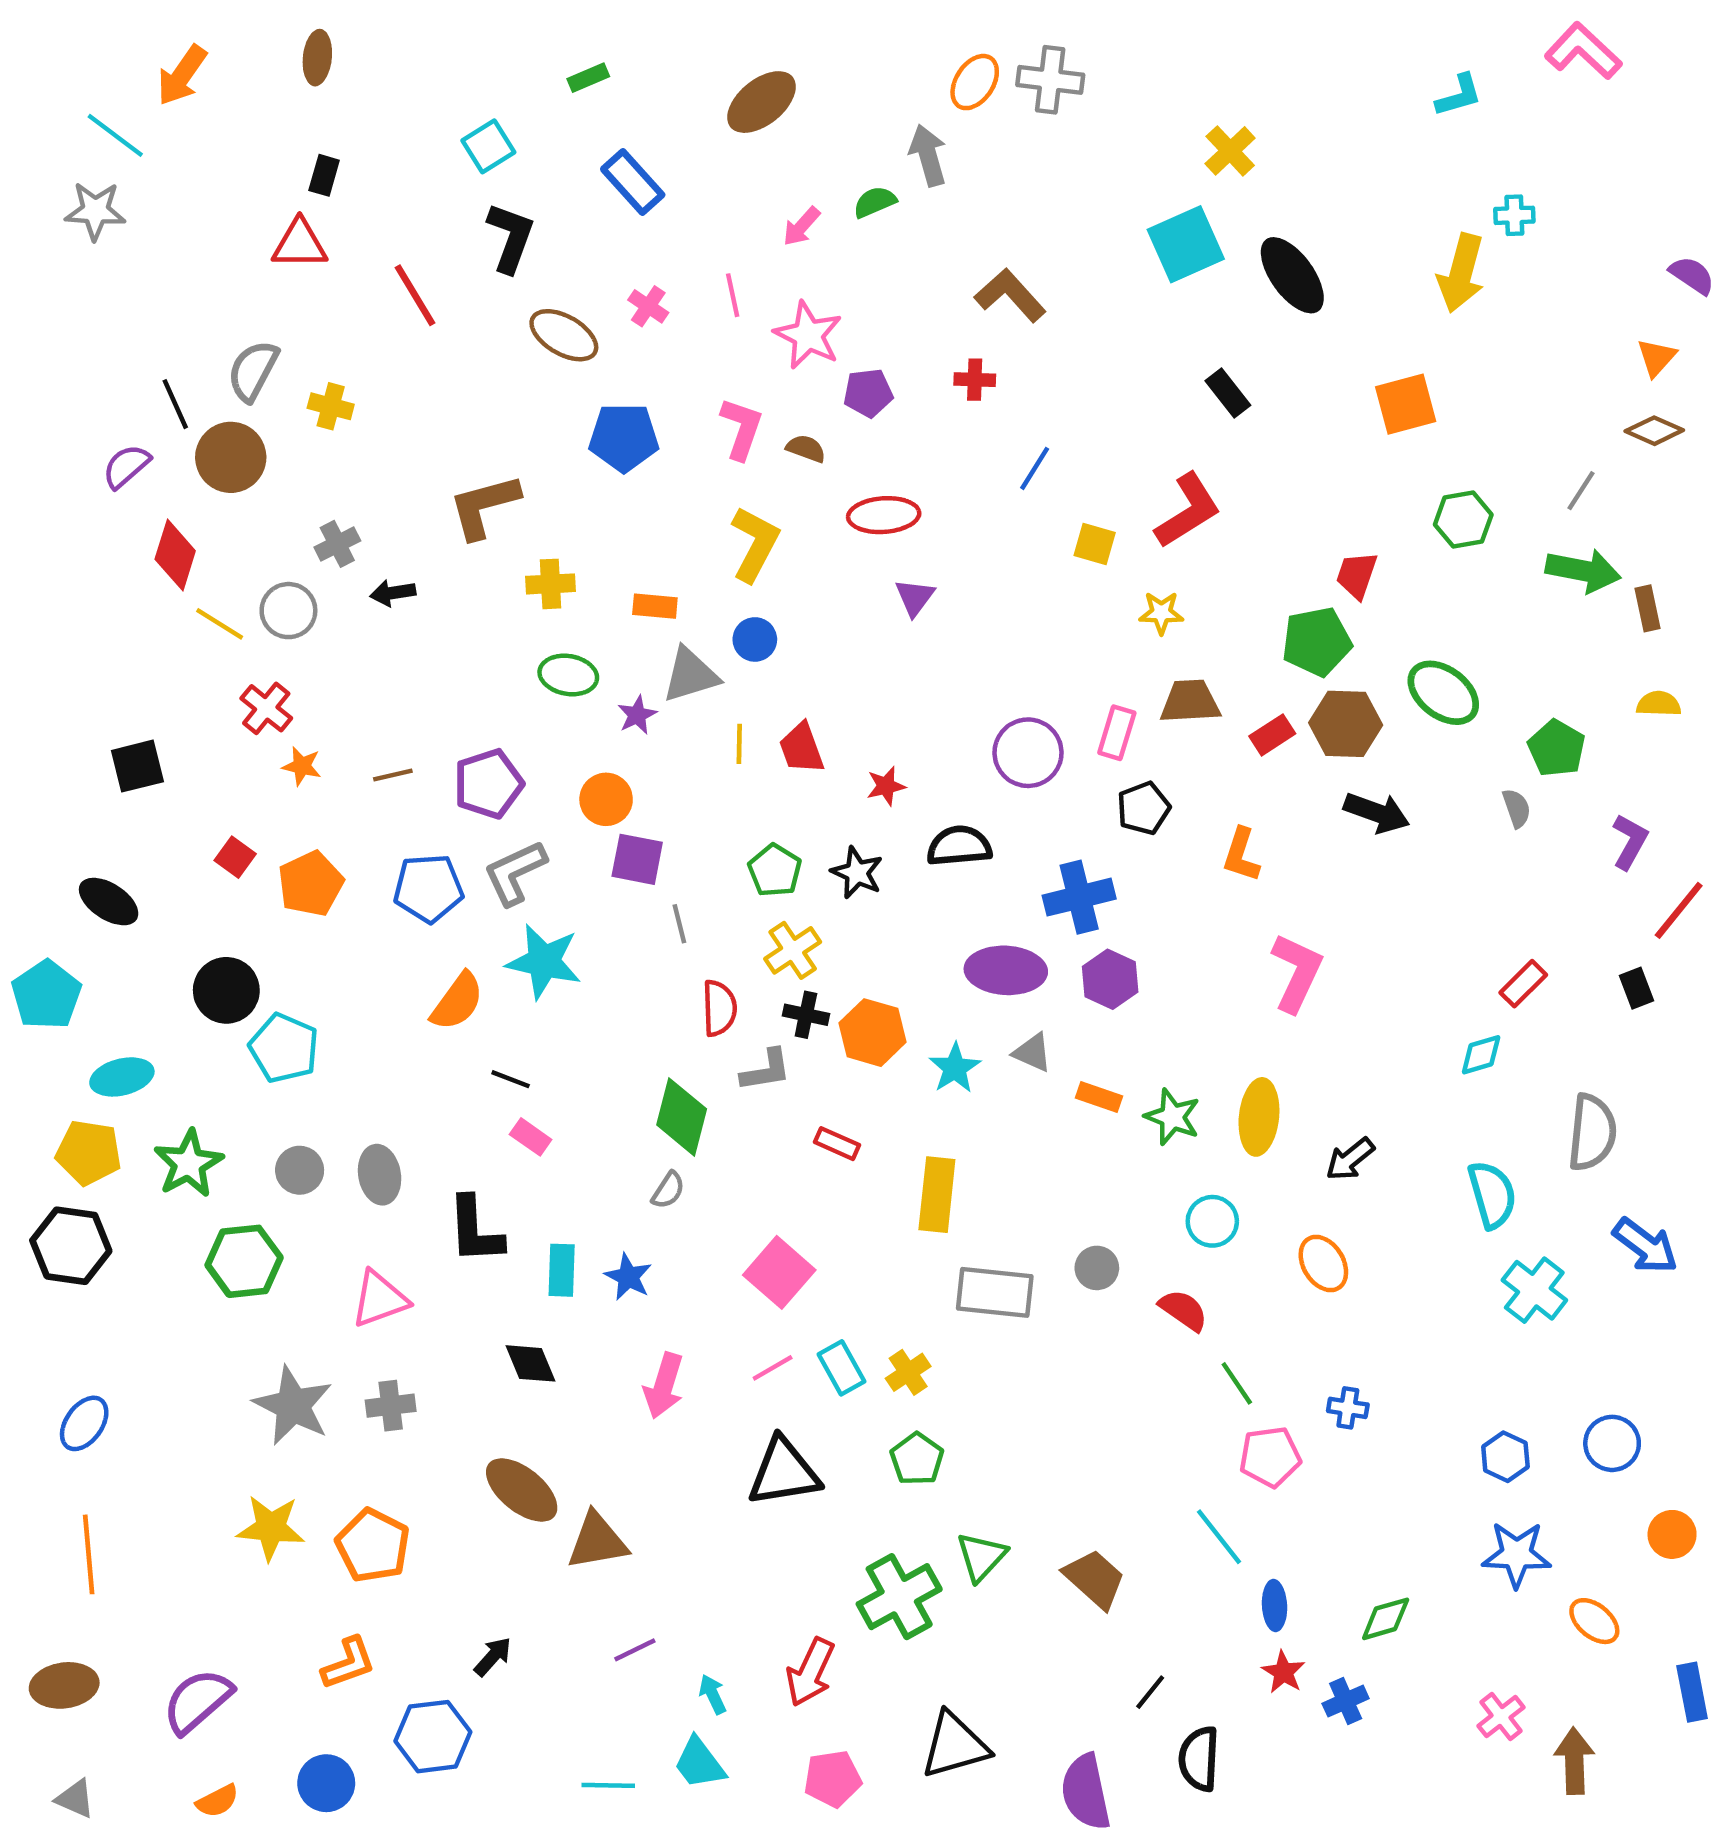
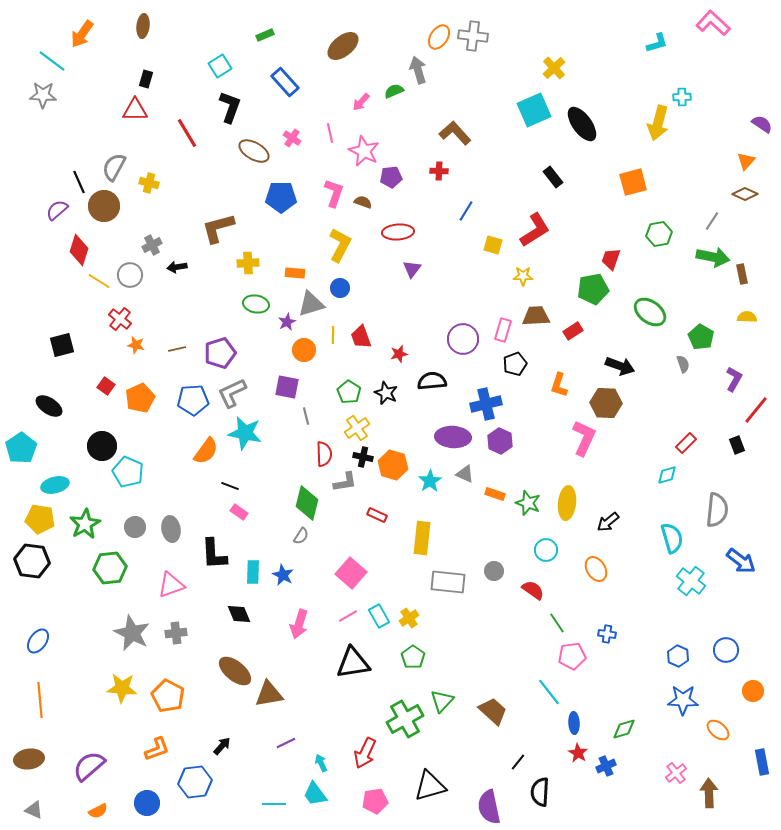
brown hexagon: (1346, 724) -> (606, 403), moved
orange circle: (606, 799) -> (304, 350), moved

